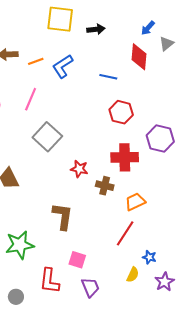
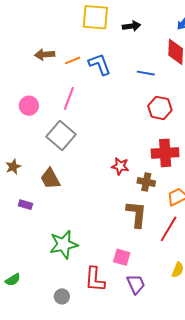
blue L-shape: (63, 66) -> (100, 64), turned 105
gray square: (47, 137) -> (61, 135), moved
brown L-shape: (63, 216) -> (136, 214), moved

